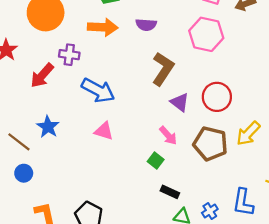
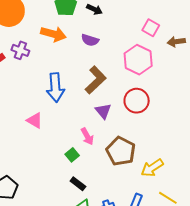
blue arrow: (98, 90) -> (55, 88), moved, turned 44
red circle: (217, 97) -> (137, 101), moved
yellow arrow: (248, 133) -> (152, 168), moved

